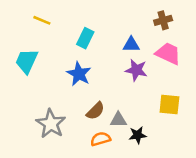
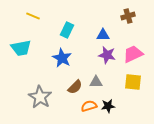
pink trapezoid: (168, 53) -> (133, 54), moved, turned -50
cyan trapezoid: (27, 61) -> (21, 48), turned -125
gray triangle: (118, 120) -> (96, 82), moved
orange semicircle: (101, 139) -> (89, 106), moved

